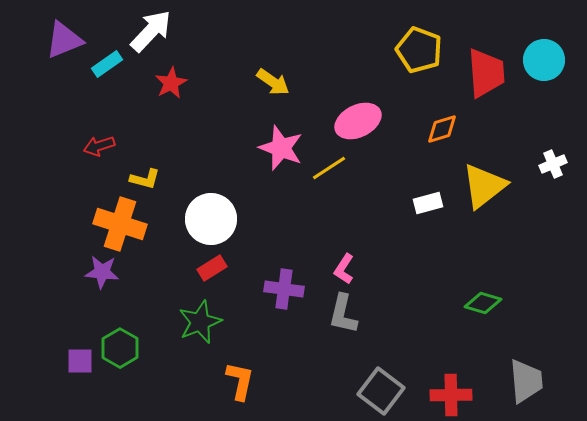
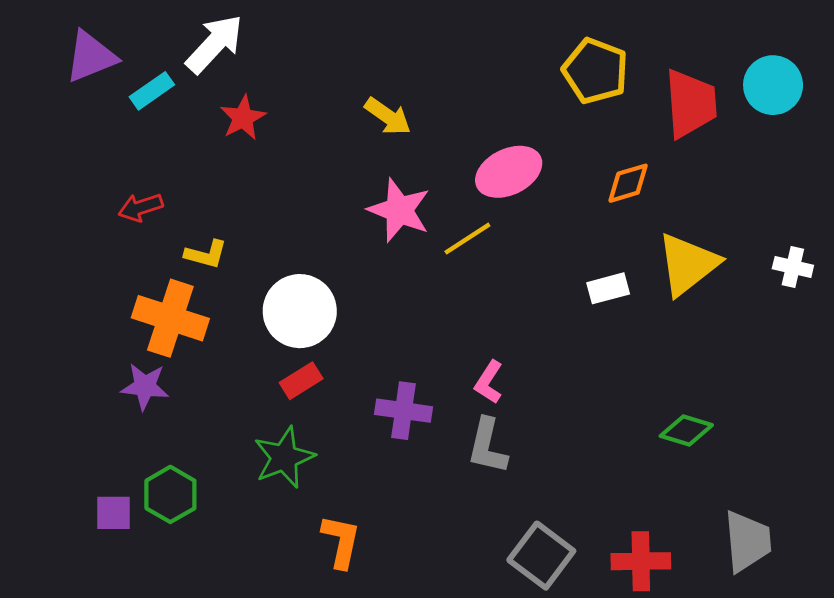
white cross: (553, 164) -> (793, 267), moved, turned 36

